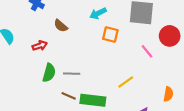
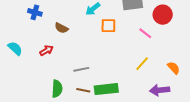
green semicircle: (49, 73) -> (57, 89), moved
yellow line: (126, 82) -> (142, 64), moved
orange semicircle: (168, 94) -> (174, 68), turned -40

